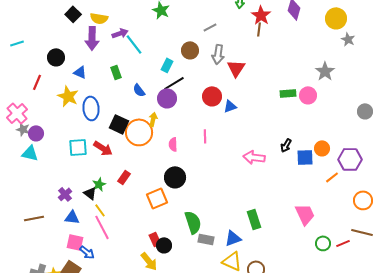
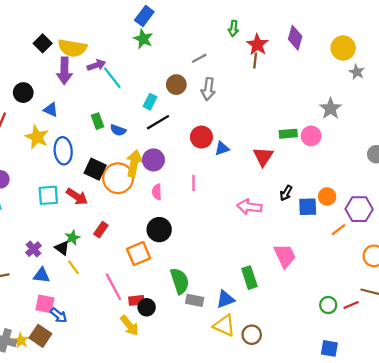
yellow semicircle: (99, 18) -> (72, 48), size x1.4
red triangle: (236, 68) -> (263, 156), moved
green rectangle: (116, 72) -> (97, 121), moved
blue semicircle: (139, 90) -> (118, 130), turned -32
purple circle: (167, 98) -> (153, 160), moved
yellow arrow: (153, 119) -> (134, 163), size x1.6
pink trapezoid: (305, 214) -> (285, 256), moved
pink line: (102, 227) -> (113, 287), moved
red rectangle: (155, 239) -> (136, 300), turned -72

